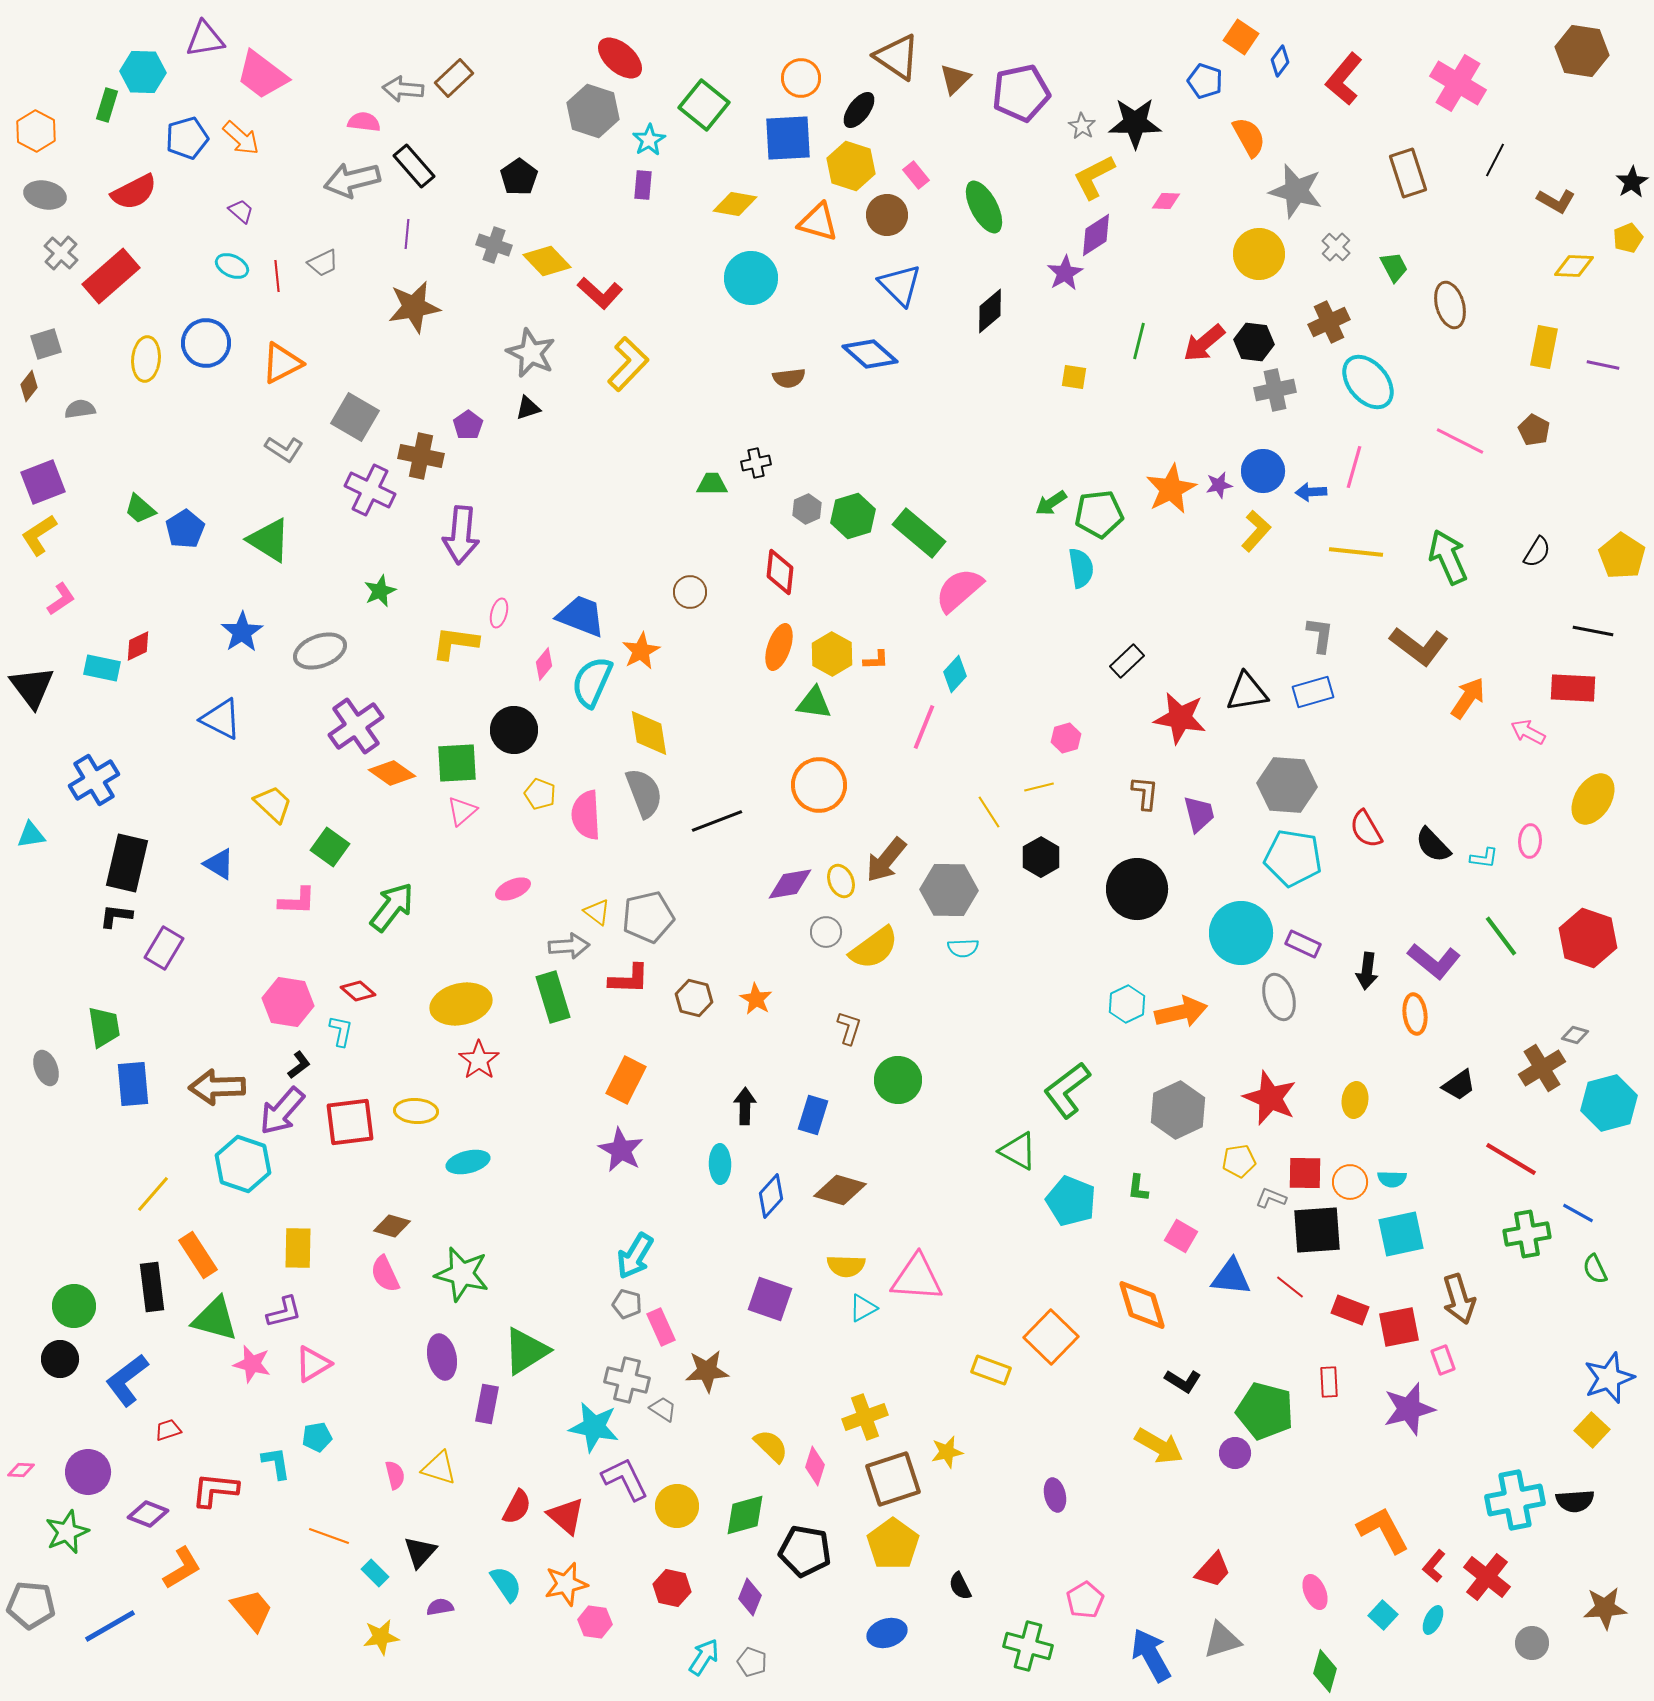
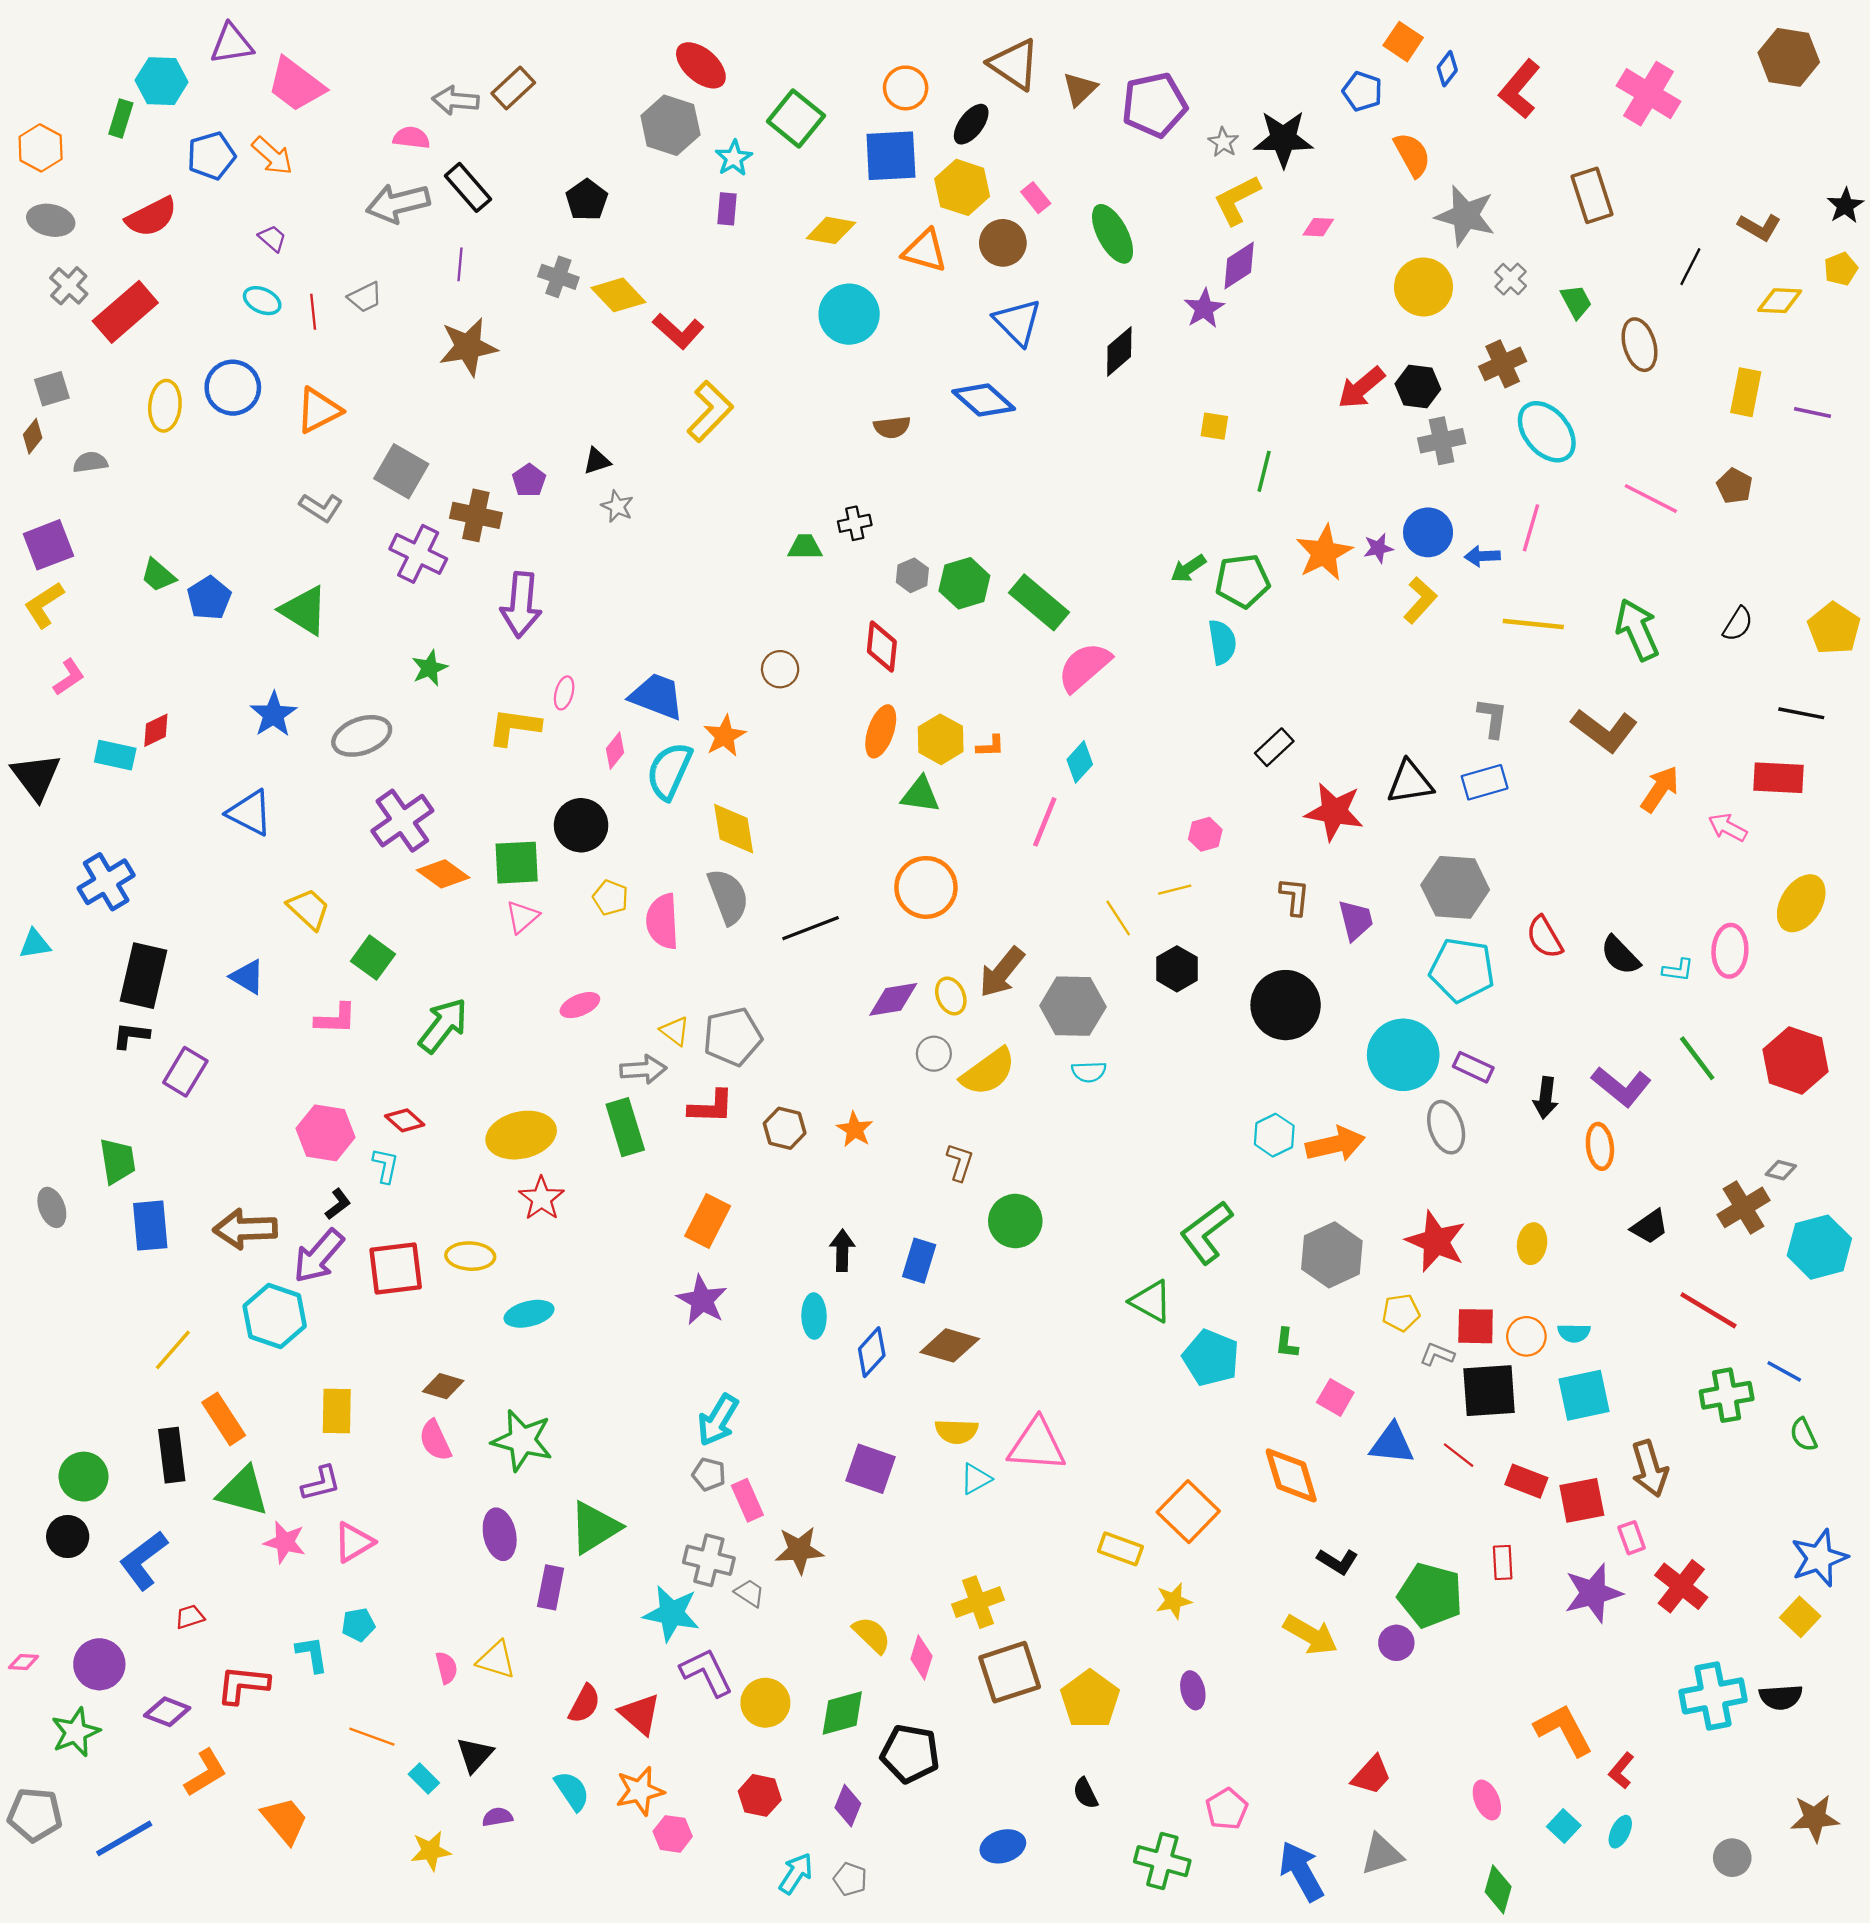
black line: (1495, 160) -> (1690, 267), moved
green line: (1139, 341) -> (1264, 471), moved
gray star: (531, 353) -> (617, 506), moved, size x0.6
pink ellipse: (1530, 841) -> (1730, 951), size x1.4
yellow star: (947, 1452) -> (1174, 1601), moved
yellow pentagon: (893, 1544) -> (1090, 1699), moved
red cross: (1487, 1577) -> (1681, 1586), moved

